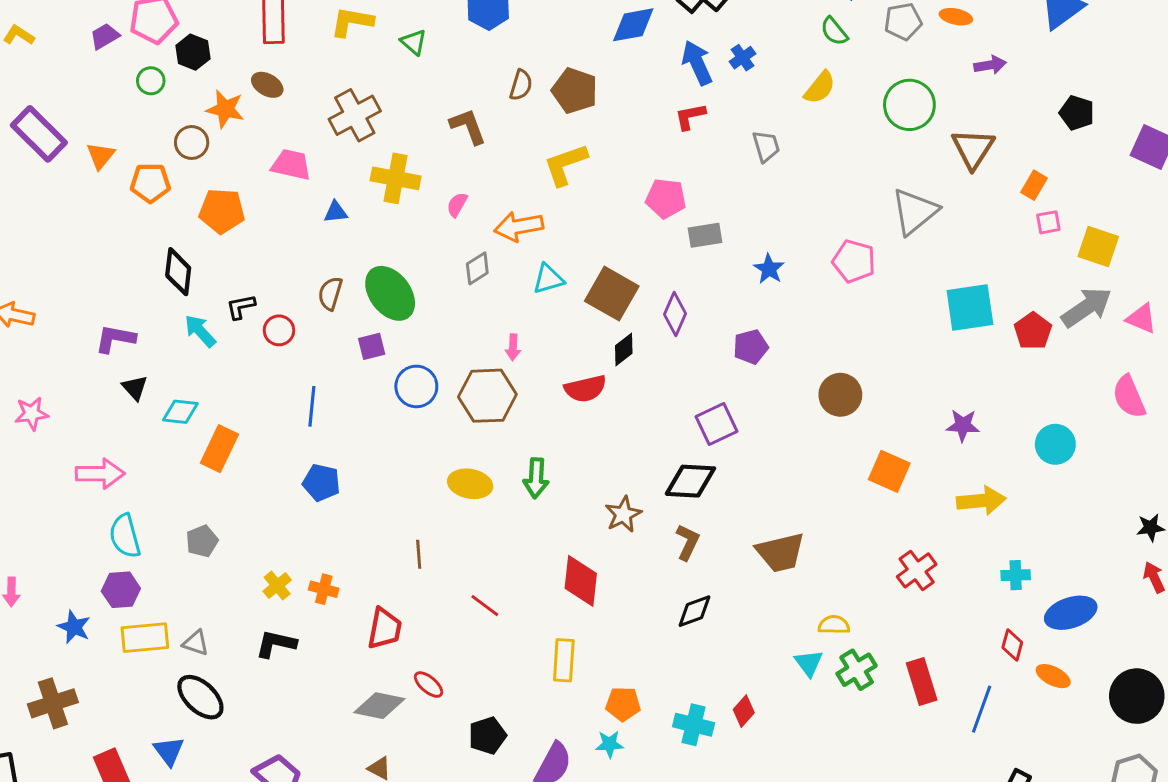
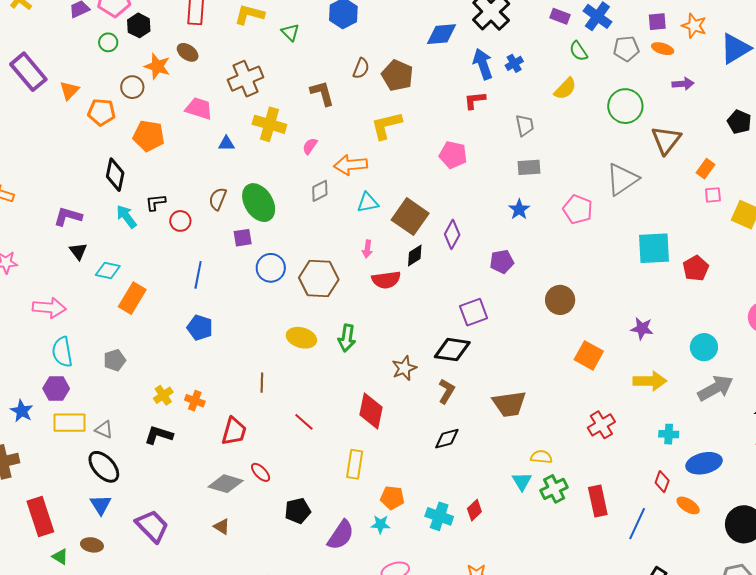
gray rectangle: (705, 235) -> (529, 167), moved
gray arrow: (1087, 307) -> (715, 388), moved
pink arrow: (513, 347) -> (367, 249), moved
blue triangle: (169, 751) -> (101, 505), moved

